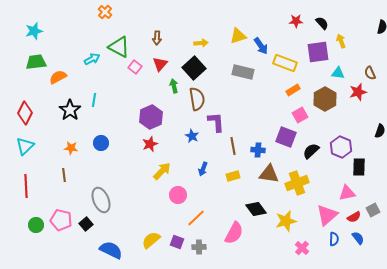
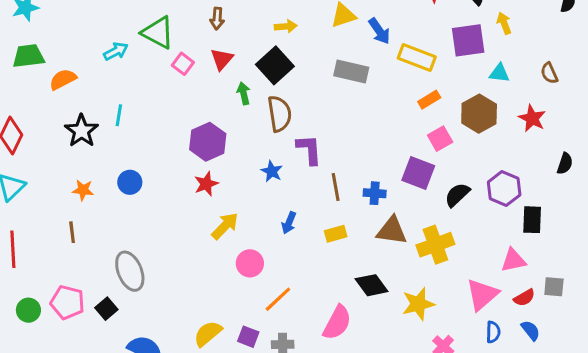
red star: (358, 92) -> (532, 118), moved, turned -30
gray square: (373, 210) -> (554, 287), turned 32

